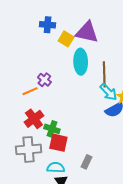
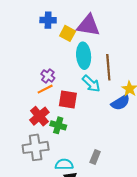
orange line: (30, 91) -> (45, 89), moved
cyan arrow: (108, 92) -> (91, 84), moved
red square: (58, 143) -> (68, 99), moved

